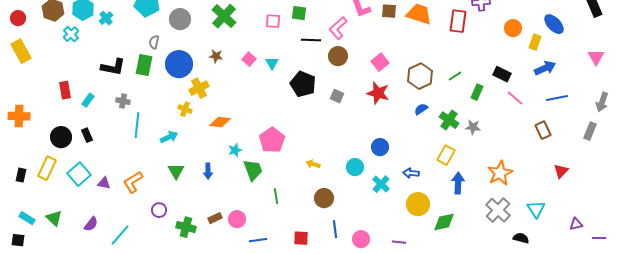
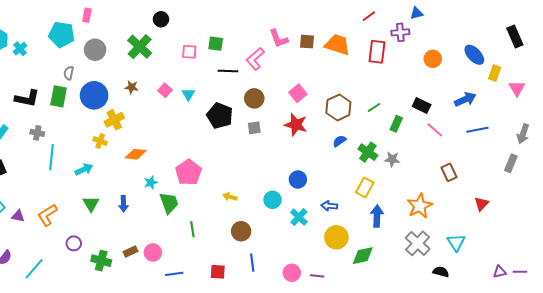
yellow rectangle: (535, 42) -> (495, 73), moved
brown circle: (338, 56) -> (254, 98), moved
gray square: (337, 96) -> (254, 128), turned -32
brown rectangle: (543, 130) -> (449, 172), moved
purple triangle: (576, 224) -> (500, 272), moved
pink circle: (361, 239) -> (292, 273), moved

